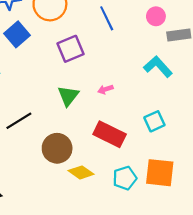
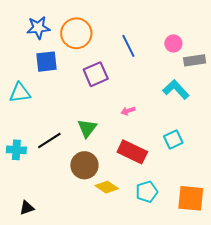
blue square: (17, 34) -> (47, 62), turned 35
green triangle: (68, 96) -> (87, 128), moved
orange square: (160, 173) -> (191, 198), moved

